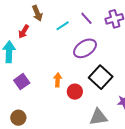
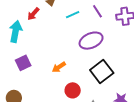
orange arrow: (58, 80) -> (59, 67), turned -136
red circle: (75, 92) -> (73, 90), moved

